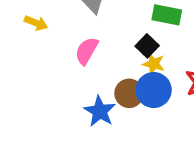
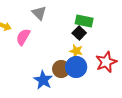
black square: (147, 46) -> (79, 33), moved
pink semicircle: (87, 51) -> (23, 37), moved

